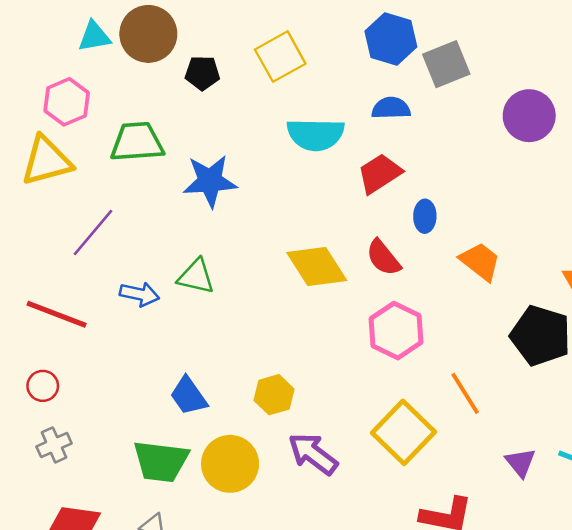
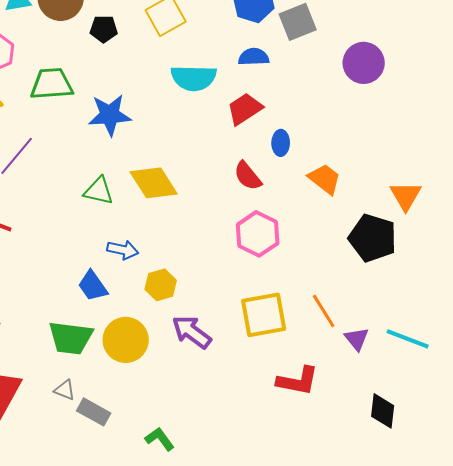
yellow diamond: (317, 266) -> (154, 183), moved
blue arrow: (140, 294) -> (123, 250), moved
orange line: (465, 393) -> (324, 311), moved
yellow square: (403, 432) -> (264, 315), turned 36

